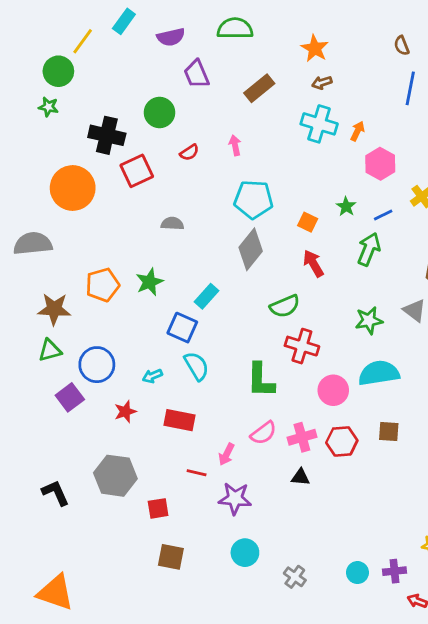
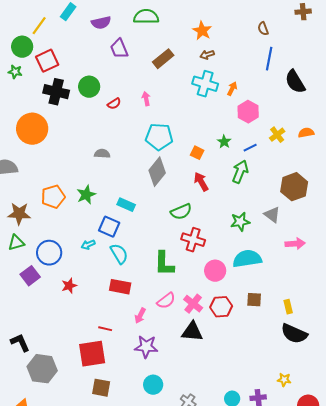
green circle: (160, 113) -> (89, 87), moved
red square: (137, 171) -> (47, 61), moved
cyan rectangle: (207, 296) -> (126, 205), turned 72
cyan arrow: (152, 376) -> (88, 245), moved
red rectangle: (179, 420) -> (120, 287), moved
pink cross: (302, 437) -> (193, 304), turned -36
red line: (197, 473) -> (105, 329), moved
gray hexagon: (115, 476) -> (42, 369), moved
black triangle: (301, 477) -> (192, 332), size x1.6
red square: (158, 508) -> (92, 354), size x1.8

